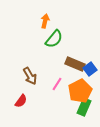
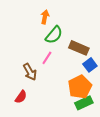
brown rectangle: (75, 64) -> (79, 48), moved
pink line: (57, 84) -> (47, 58), moved
green rectangle: (84, 107) -> (84, 103), turned 42

